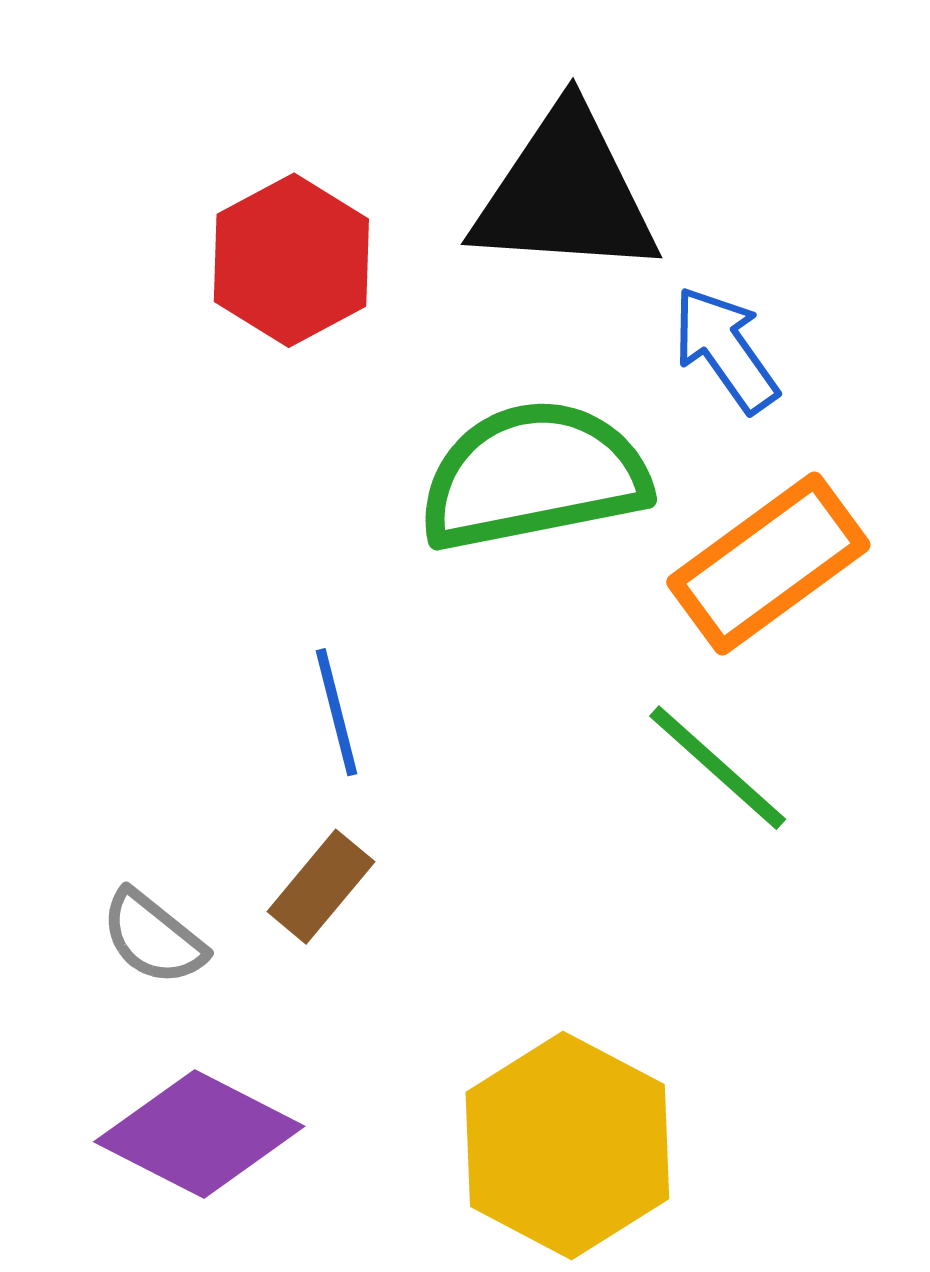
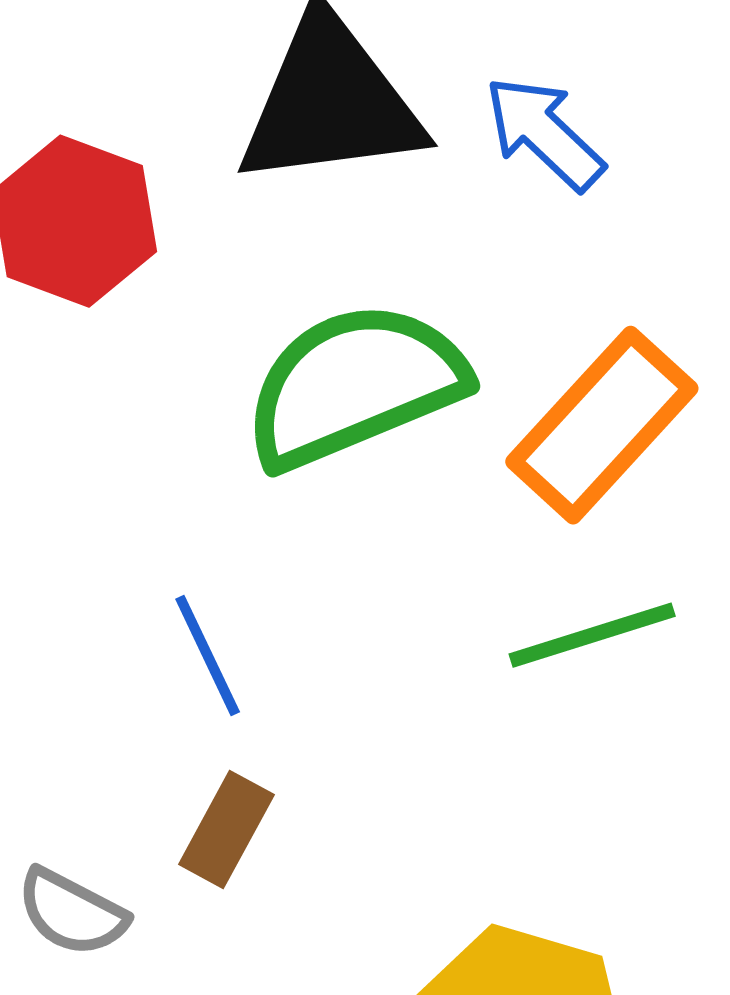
blue arrow: (725, 349) -> (544, 133), moved
green line: (718, 768) -> (592, 635), turned -48

